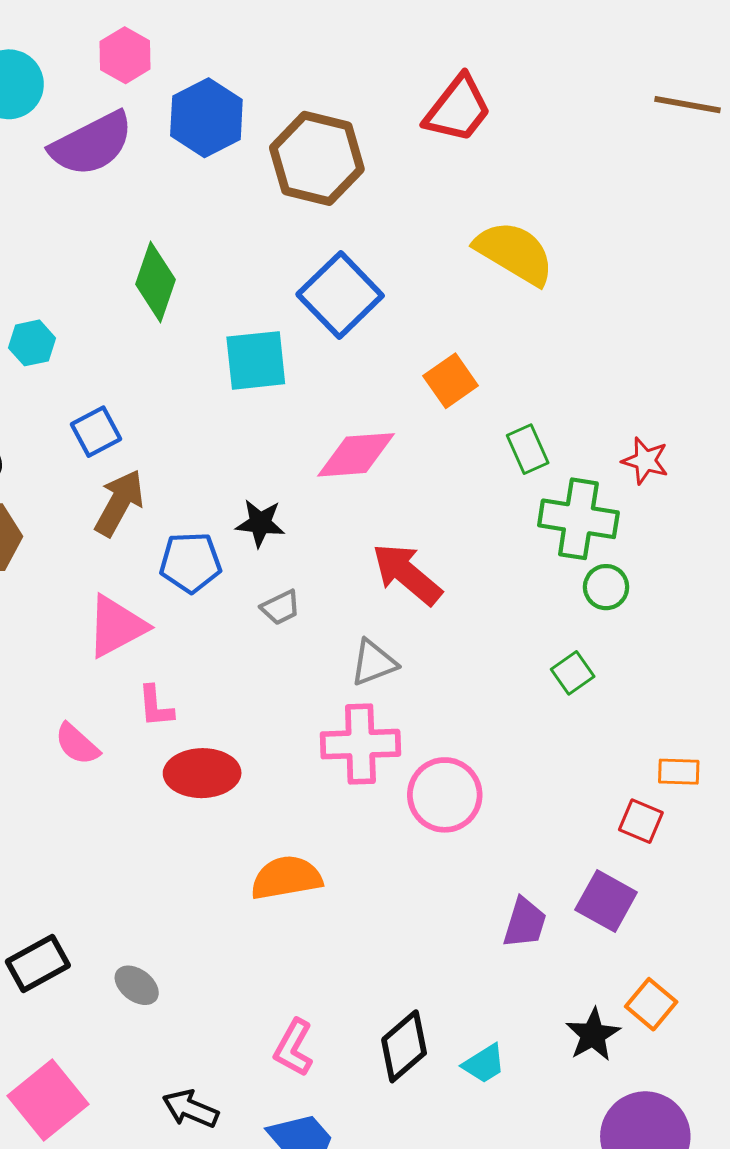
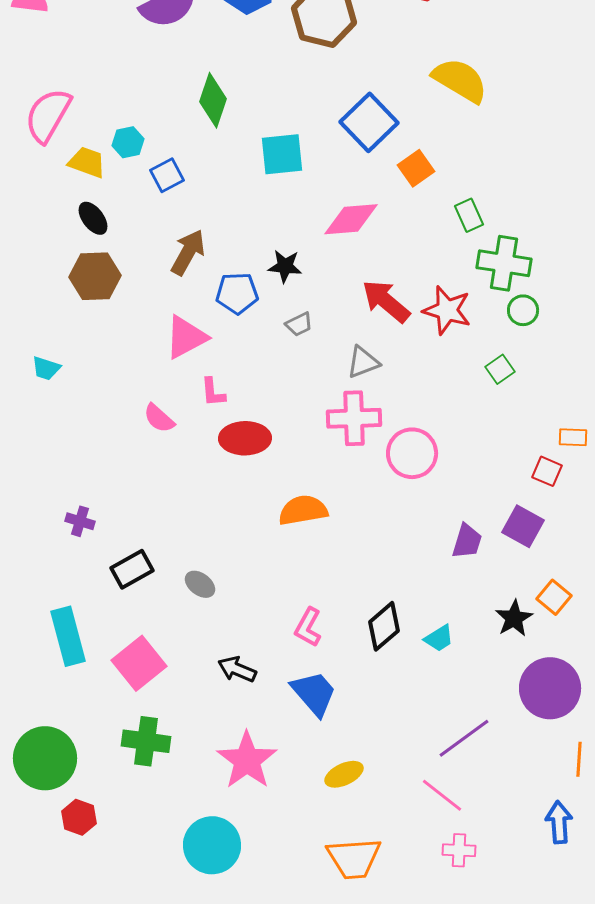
blue square: (340, 295) -> (369, 122), moved
blue square: (96, 432) -> (167, 175), moved
red star: (645, 461) -> (447, 310), moved, size x1.5

